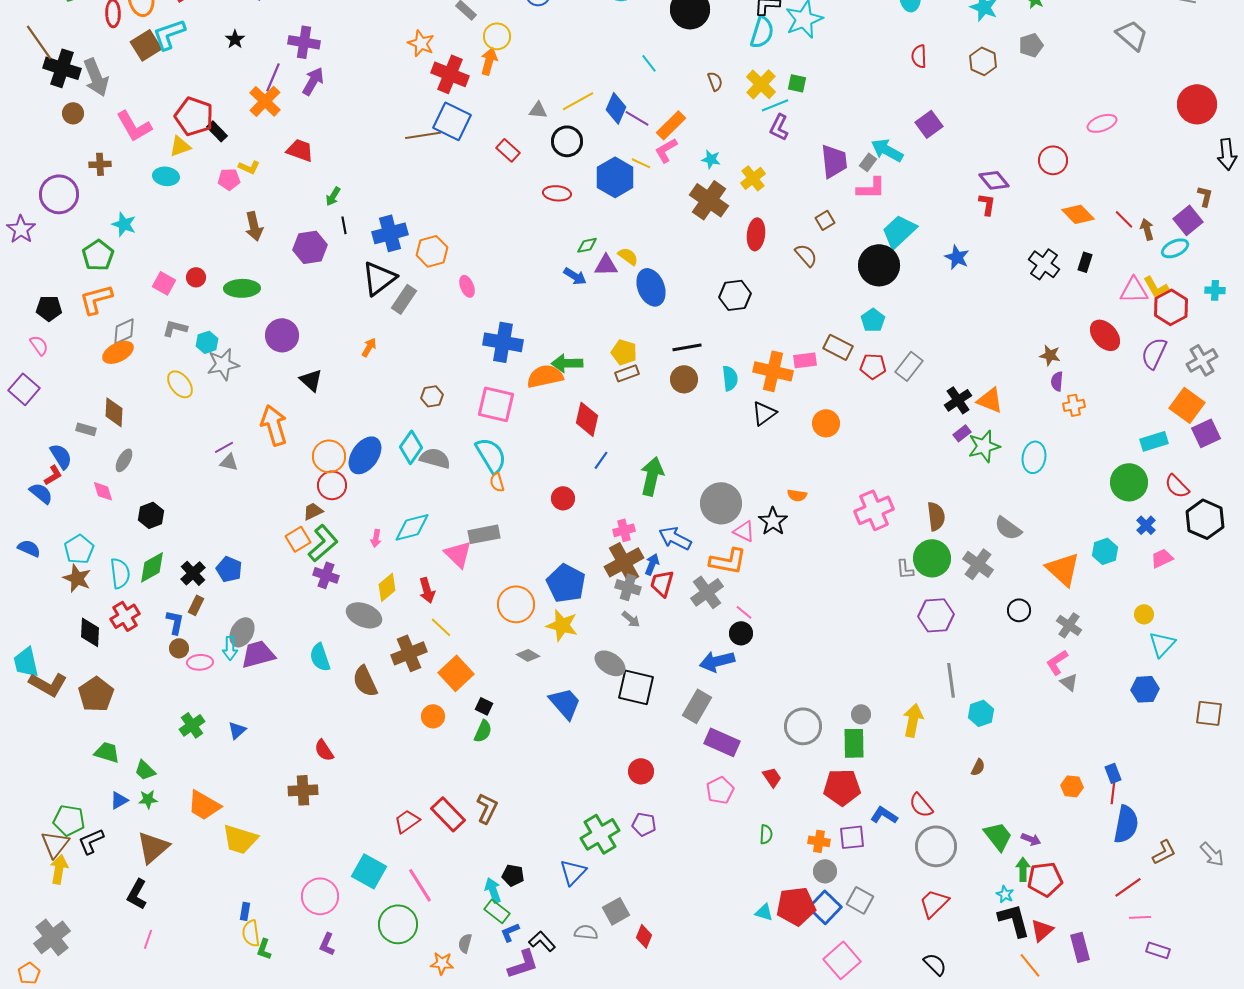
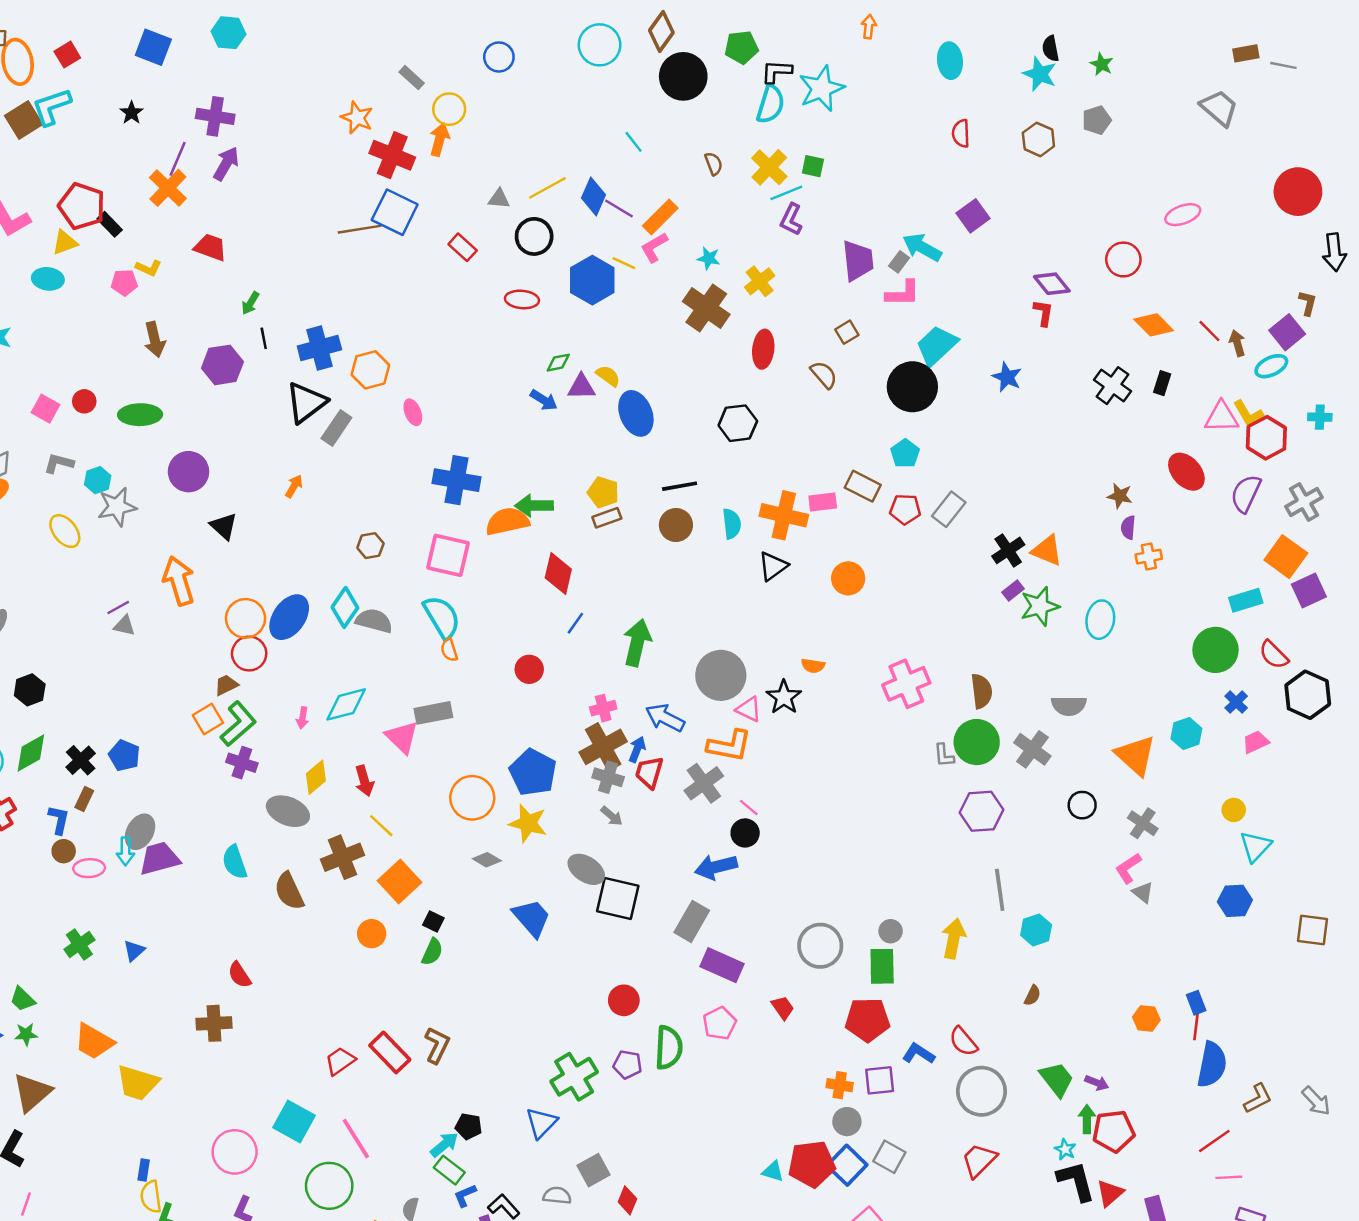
gray semicircle: (1008, 528) -> (1069, 706), turned -36
green semicircle: (766, 834) -> (669, 1048), moved, size x1.8
cyan arrow: (493, 890) -> (444, 1145), turned 70

